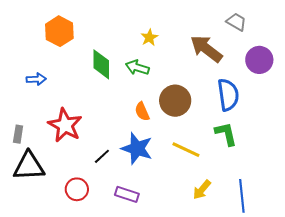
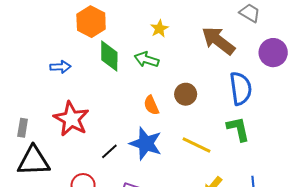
orange hexagon: (59, 31) -> (91, 22), moved
blue arrow: (36, 79) -> (60, 67), moved
brown circle: (175, 101) -> (186, 94), size x0.7

